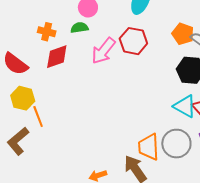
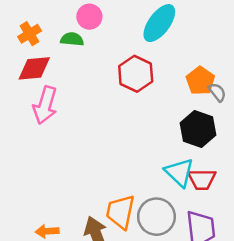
orange cross: (47, 32) -> (30, 34), turned 30
pink arrow: (103, 51) -> (45, 105), moved, turned -36

